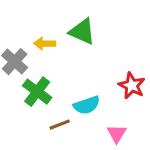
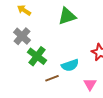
green triangle: (82, 32) -> (67, 16), turned -42
yellow arrow: (45, 44) -> (24, 10), moved, turned 32

